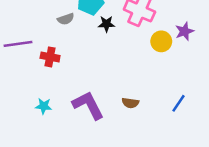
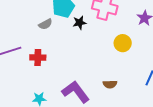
yellow circle: (161, 41) -> (123, 43), moved

